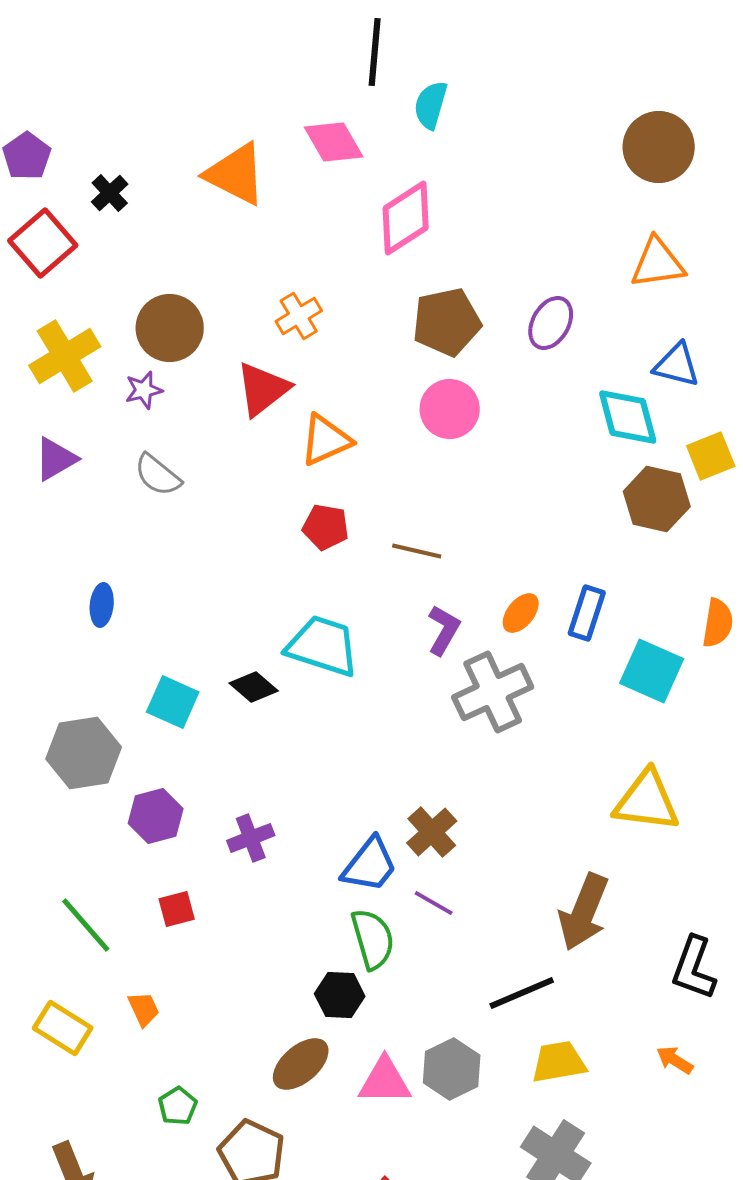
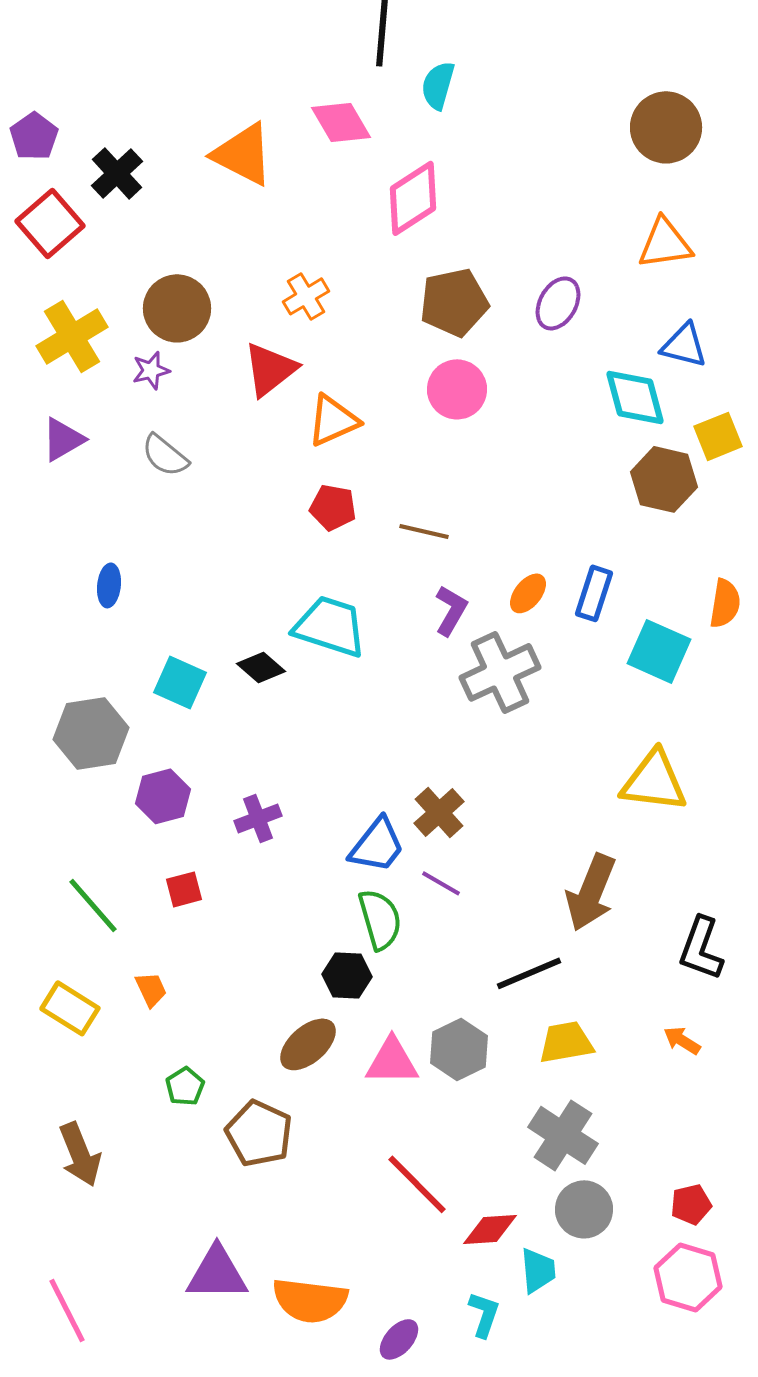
black cross: (110, 193) -> (117, 173), size x1.4

